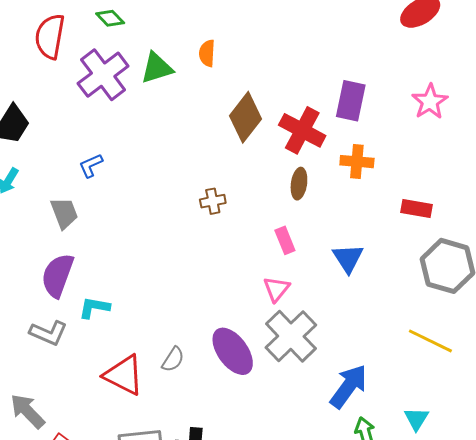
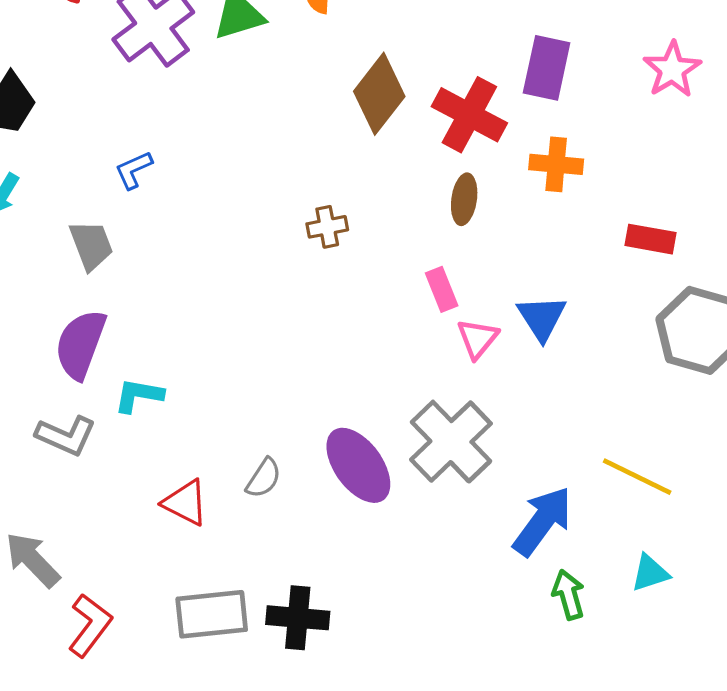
pink triangle: (276, 289) -> (478, 338), moved
yellow line: (430, 341) -> (637, 477), moved
red triangle: (124, 375) -> (185, 503), size x0.7
cyan triangle: (416, 419) -> (650, 573), turned 40

